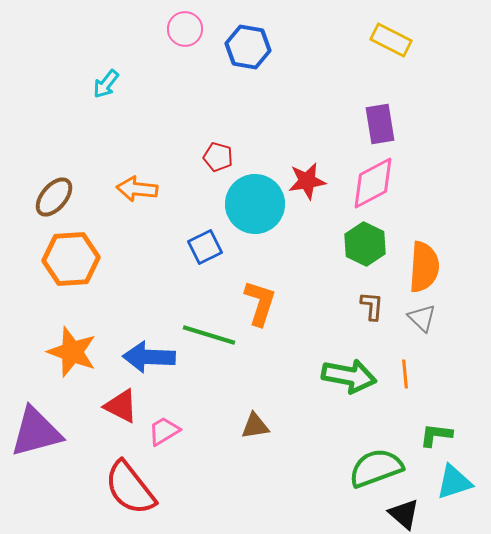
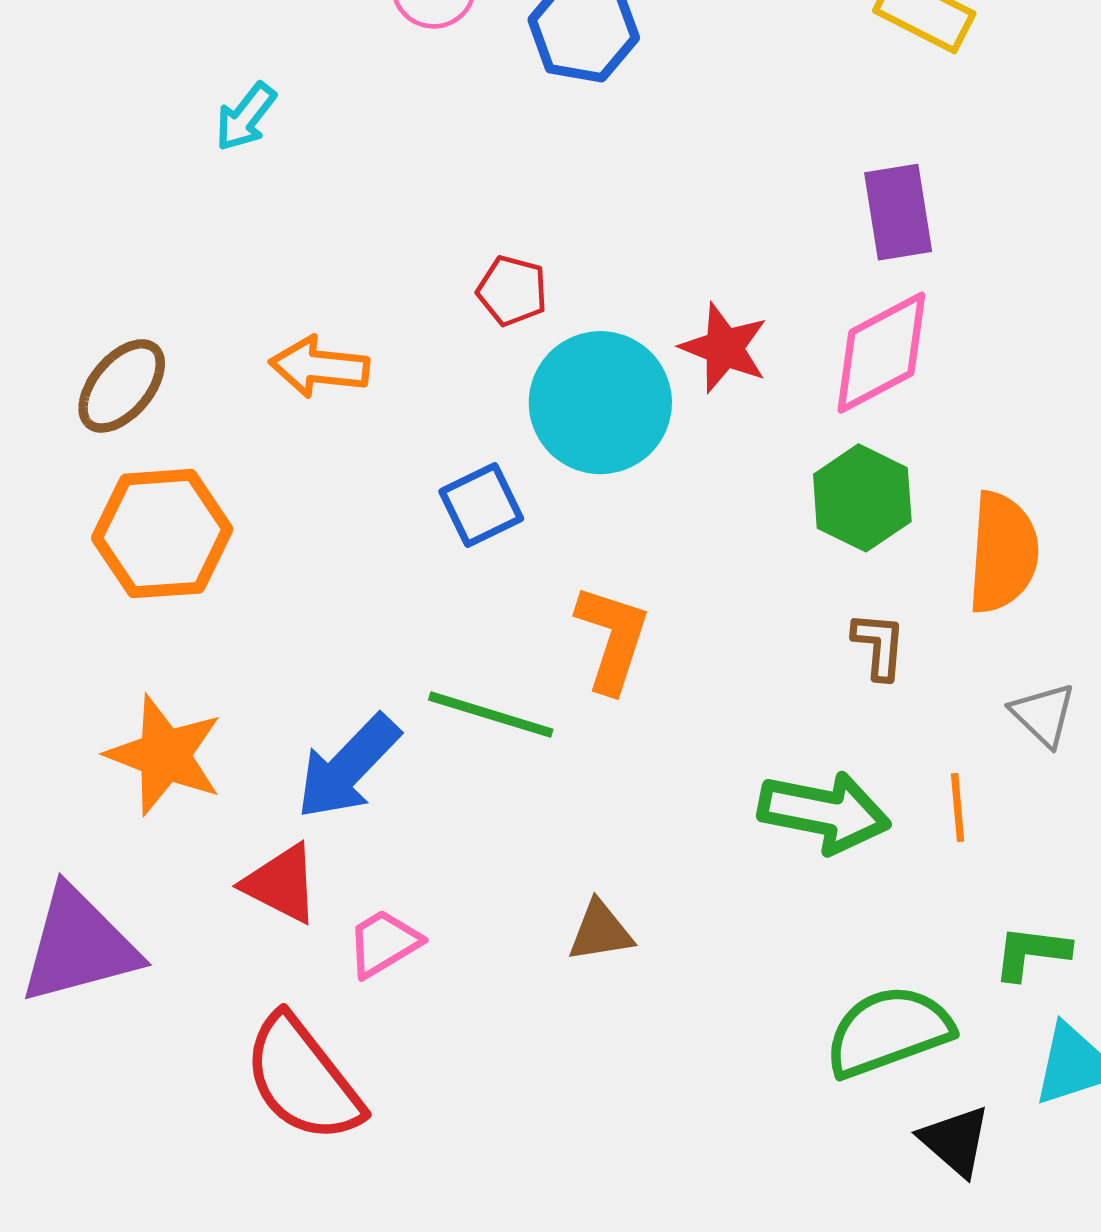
red star: (307, 181) -> (724, 348), turned 30
gray triangle: (422, 318) -> (1043, 715), moved
blue arrow: (149, 357) -> (348, 767), turned -48

